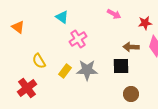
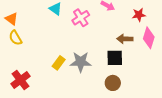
pink cross: (78, 39) -> (81, 18), moved
yellow semicircle: (39, 61) -> (15, 38), moved
brown circle: (131, 94) -> (113, 83), moved

